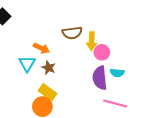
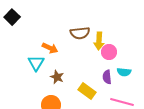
brown star: (49, 68) -> (57, 77), moved
purple semicircle: (100, 78) -> (107, 77), size x0.6
yellow rectangle: (48, 92) -> (87, 91), moved

